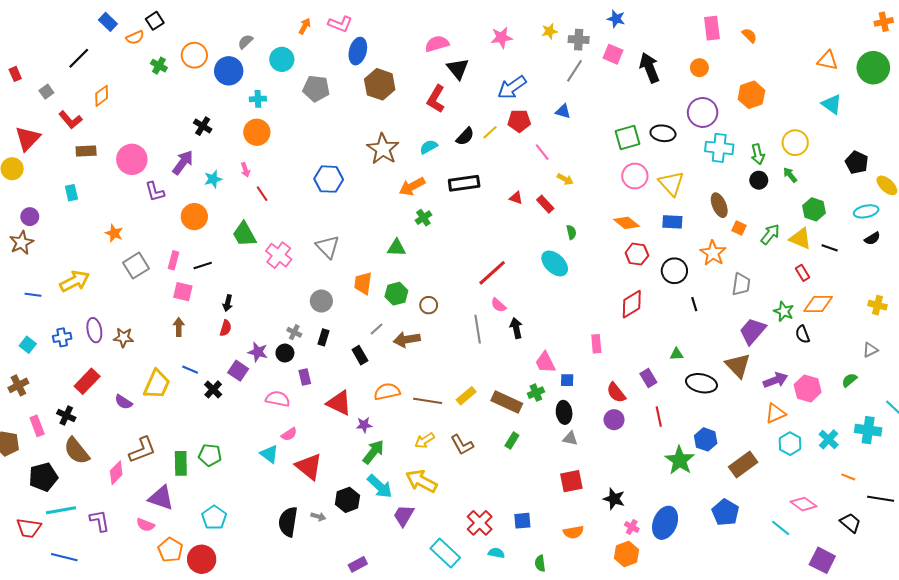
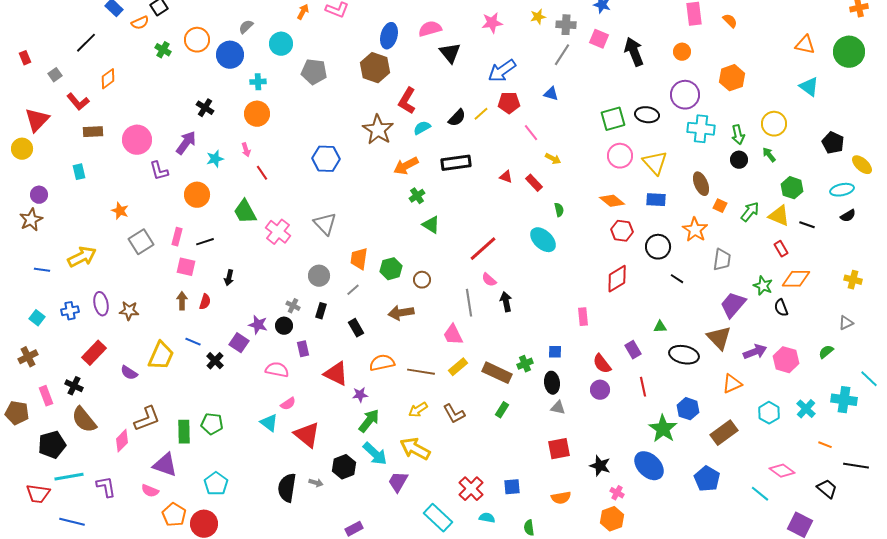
blue ellipse: (358, 51) -> (389, 36), moved
red L-shape: (436, 99) -> (407, 101), moved
green triangle: (396, 248) -> (431, 225), moved, turned 30
black line: (694, 304) -> (677, 279), turned -40
red semicircle: (226, 328) -> (205, 302), moved
gray line: (377, 329) -> (353, 290), moved
pink trapezoid: (545, 362) -> (453, 335), moved
orange triangle: (775, 413) -> (732, 384), moved
blue ellipse: (665, 523) -> (649, 466), moved, turned -68

